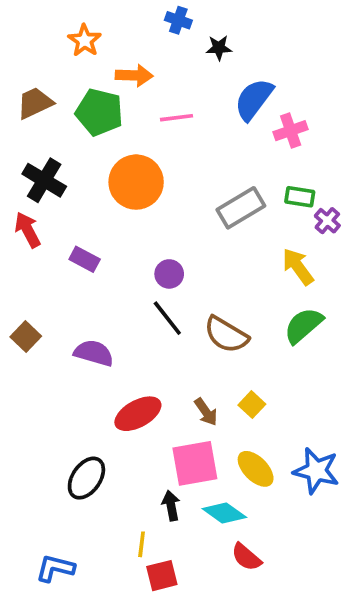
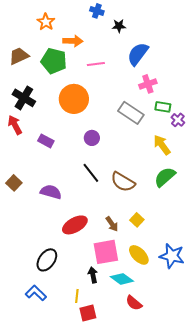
pink cross: (291, 131) -> (148, 84), moved
gray rectangle: (241, 208) -> (131, 113), turned 65
purple circle: (169, 274) -> (92, 138), moved
blue L-shape: (55, 568) -> (36, 293), moved, turned 30

